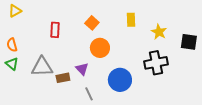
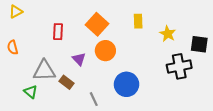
orange square: (92, 23) -> (97, 24), size x1.5
black cross: (156, 63) -> (179, 66), moved
green triangle: (12, 64) -> (31, 92), moved
purple triangle: (82, 69) -> (79, 59), moved
brown rectangle: (63, 78) -> (66, 82), turned 48

